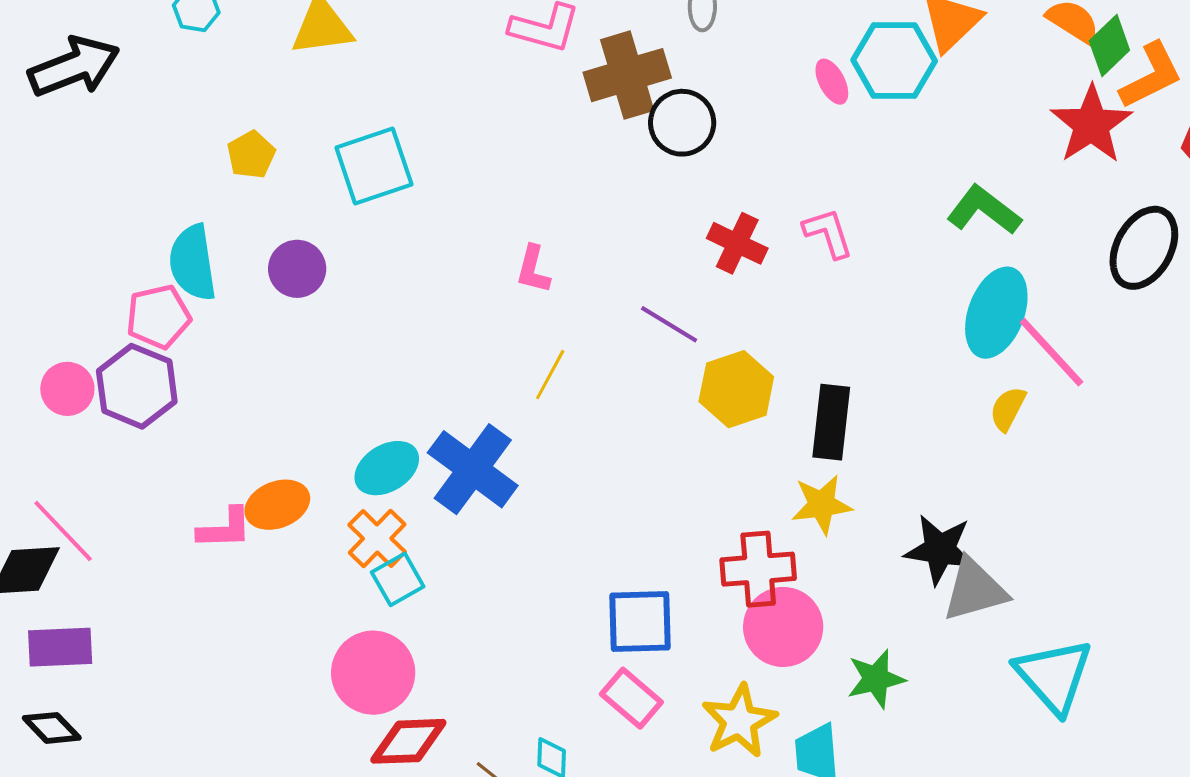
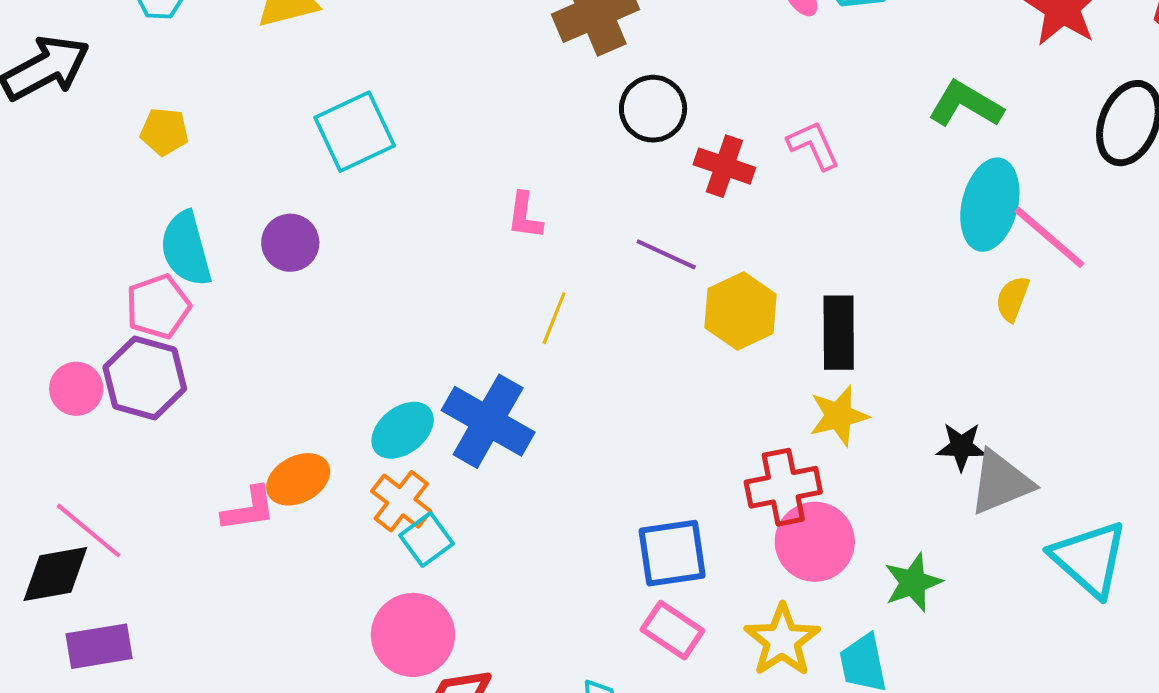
black circle: (682, 123) -> (653, 109), moved
yellow pentagon: (251, 155) -> (164, 132), moved, turned -30
black star: (940, 550) -> (961, 447), size x0.7

